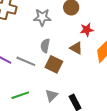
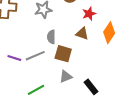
gray line: (26, 61) -> (35, 56), turned -36
gray triangle: (51, 95) -> (66, 77), moved, turned 32

